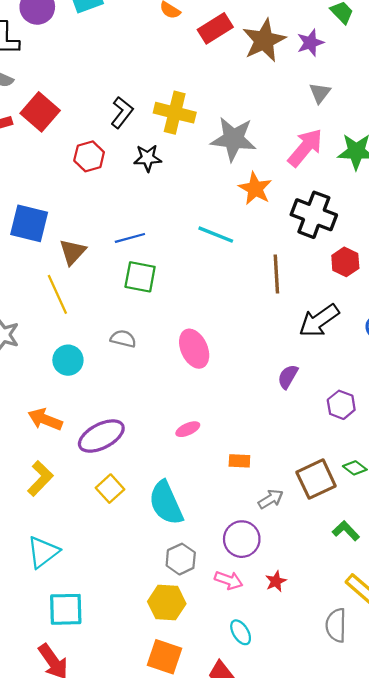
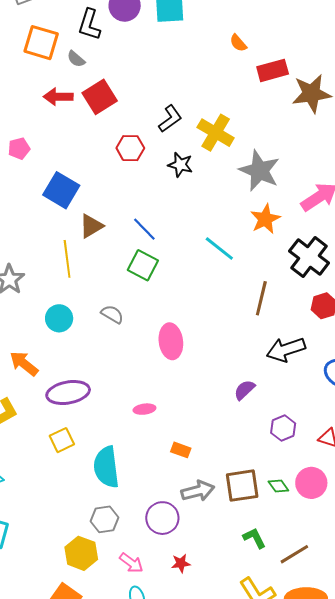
blue line: (130, 238) -> (144, 229), turned 44
gray arrow: (271, 499) -> (198, 491), size x1.4
pink arrow: (229, 580) -> (131, 563), moved

